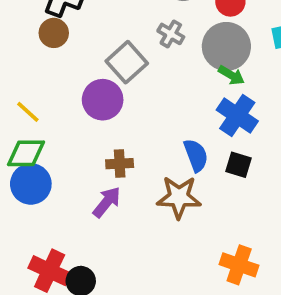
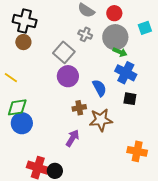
purple circle: (103, 100) -> (68, 76), moved
yellow line: (28, 112) -> (11, 78), moved
blue semicircle: (196, 155) -> (99, 88), moved
brown cross: (120, 164) -> (79, 108), moved
purple arrow: (107, 202) -> (72, 138), moved

